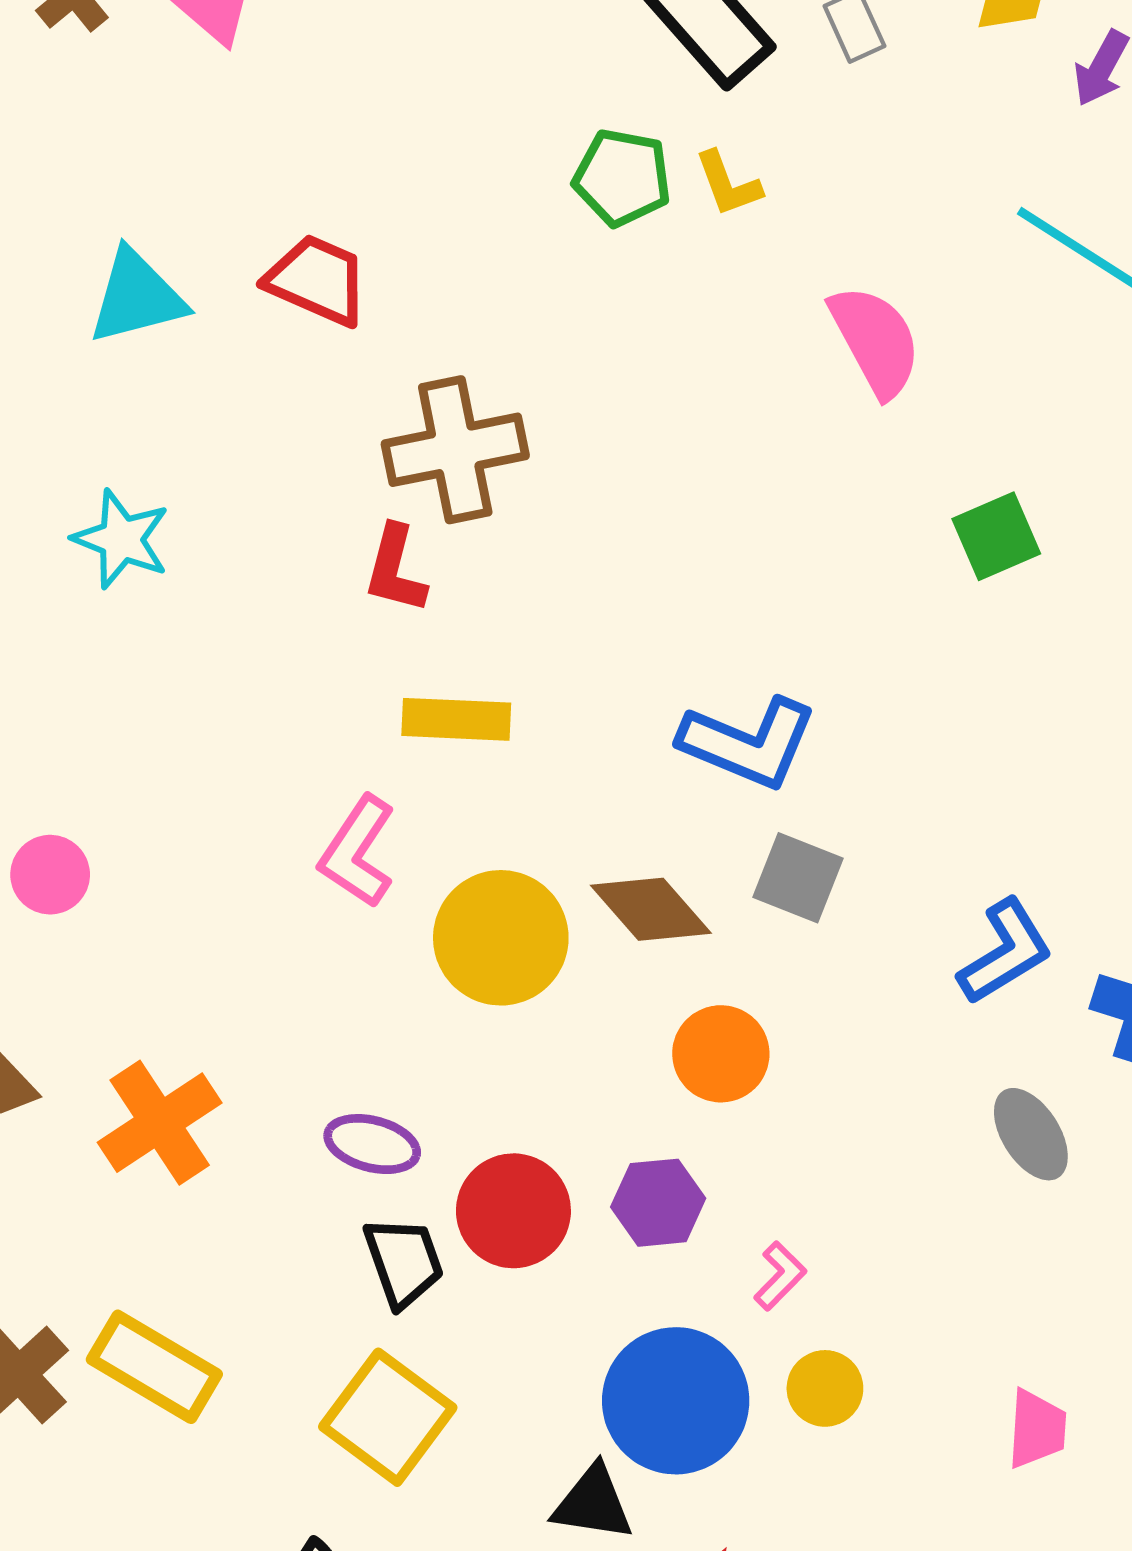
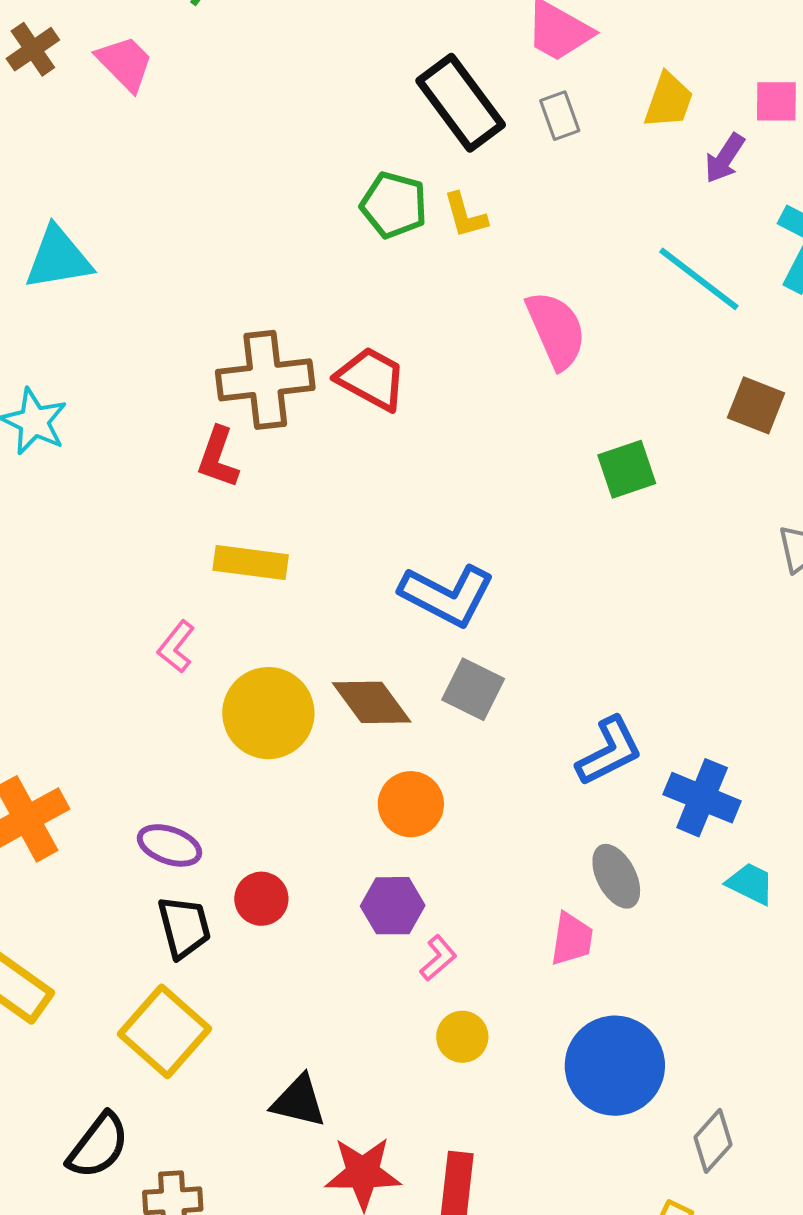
red trapezoid: (317, 280) -> (371, 379), moved
pink L-shape: (357, 852) -> (176, 647), size x0.7
purple hexagon: (658, 1203) -> (393, 906), moved
red circle: (513, 1211) -> (261, 899), size x0.7
blue circle: (676, 1401) -> (615, 1066), moved
pink trapezoid: (1037, 1429) -> (572, 939), moved

